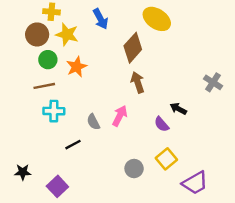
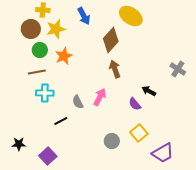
yellow star: (67, 34) -> (56, 29), turned -30

